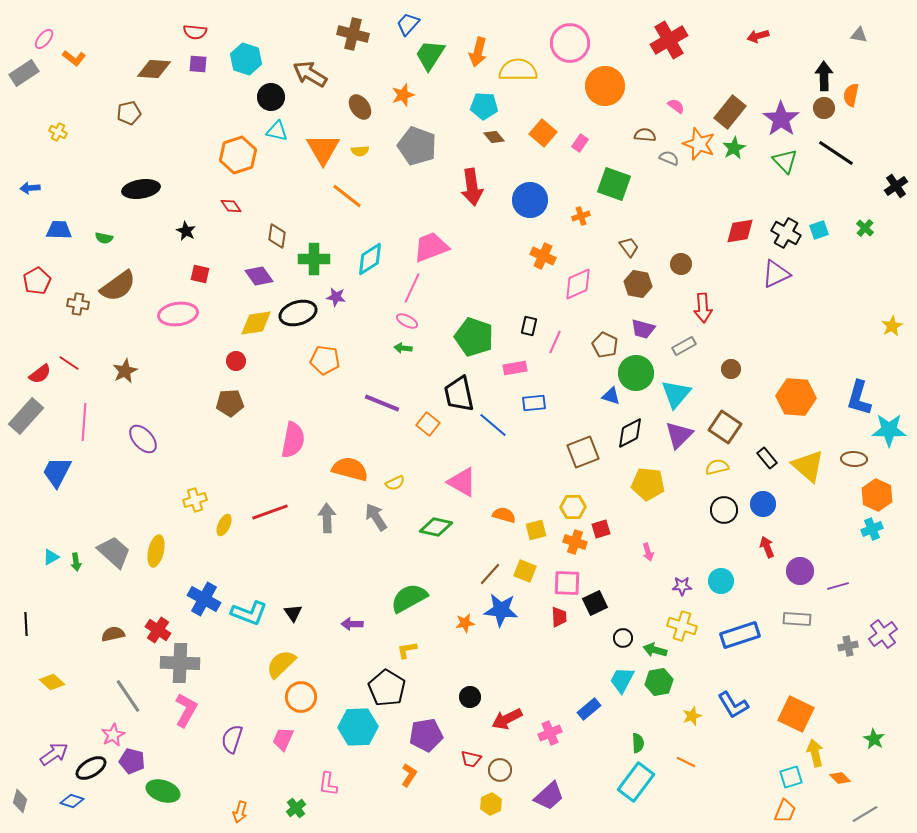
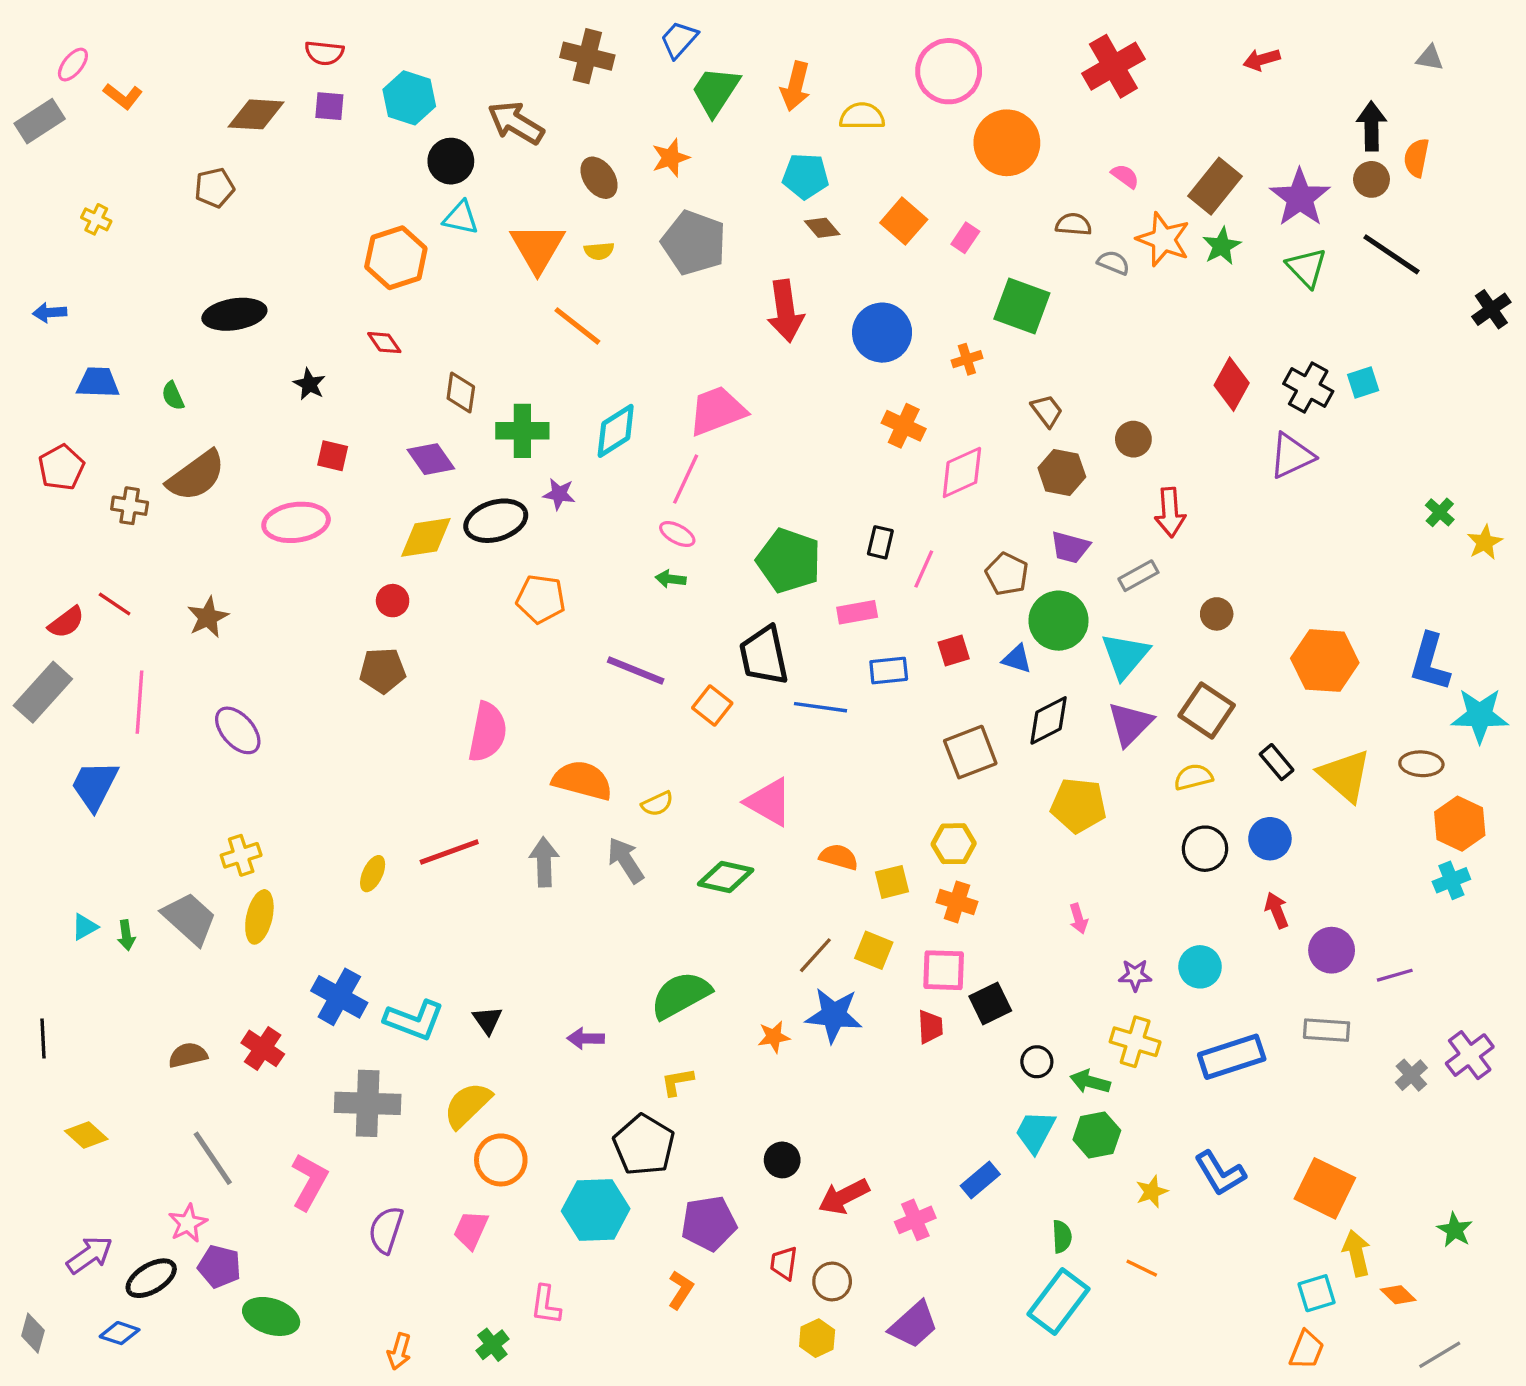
yellow semicircle: (518, 70) -> (862, 116), size x0.7
green cross: (865, 228) -> (1440, 512), moved
red diamond: (740, 231) -> (1232, 384), turned -52
green semicircle: (104, 238) -> (173, 396), turned 54
blue line: (493, 425) -> (820, 707), turned -32
yellow cross: (195, 500) -> (241, 855), moved
red square: (601, 529) -> (954, 651), moved
gray cross: (848, 646) -> (1411, 1075), turned -30
gray cross: (180, 663) -> (368, 1103), moved
red trapezoid: (471, 759) -> (784, 1263), turned 85

